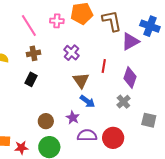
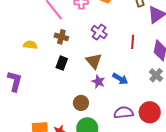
brown cross: (33, 53) -> (61, 37), turned 32
brown triangle: (81, 80) -> (94, 61), moved
purple star: (73, 118) -> (98, 82), moved

